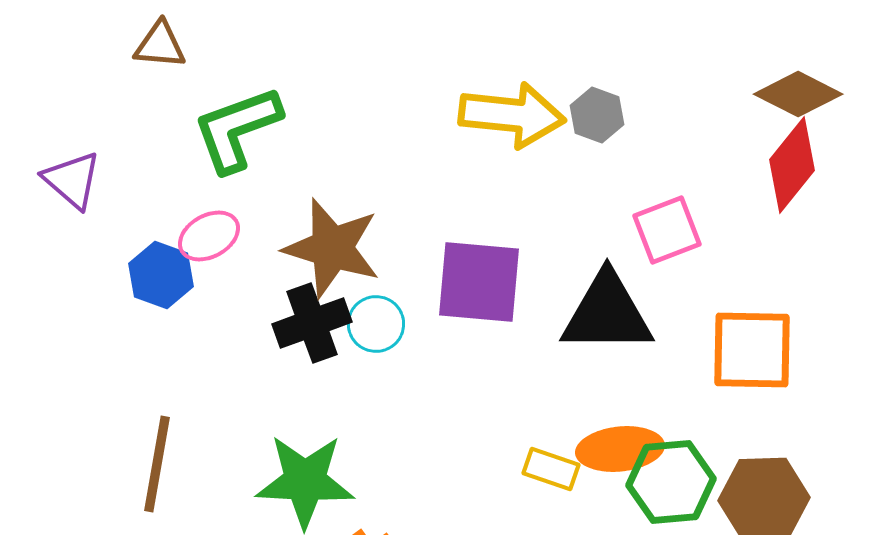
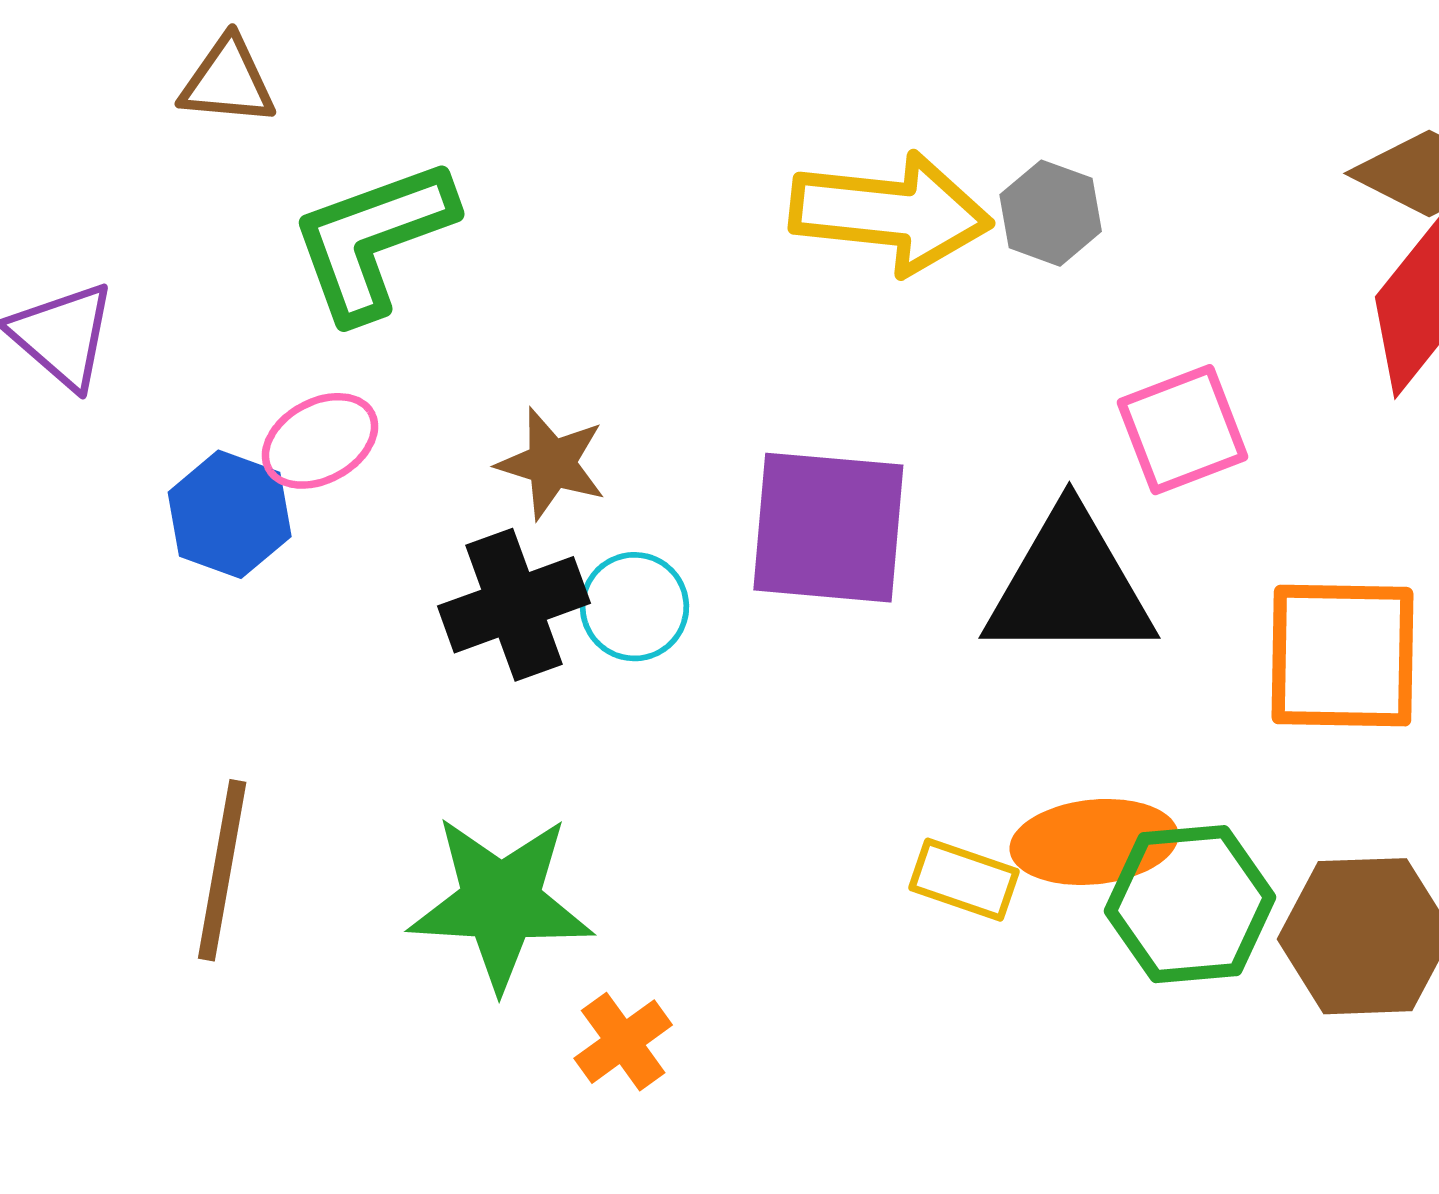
brown star: (332, 248) -> (552, 463), size x0.6

